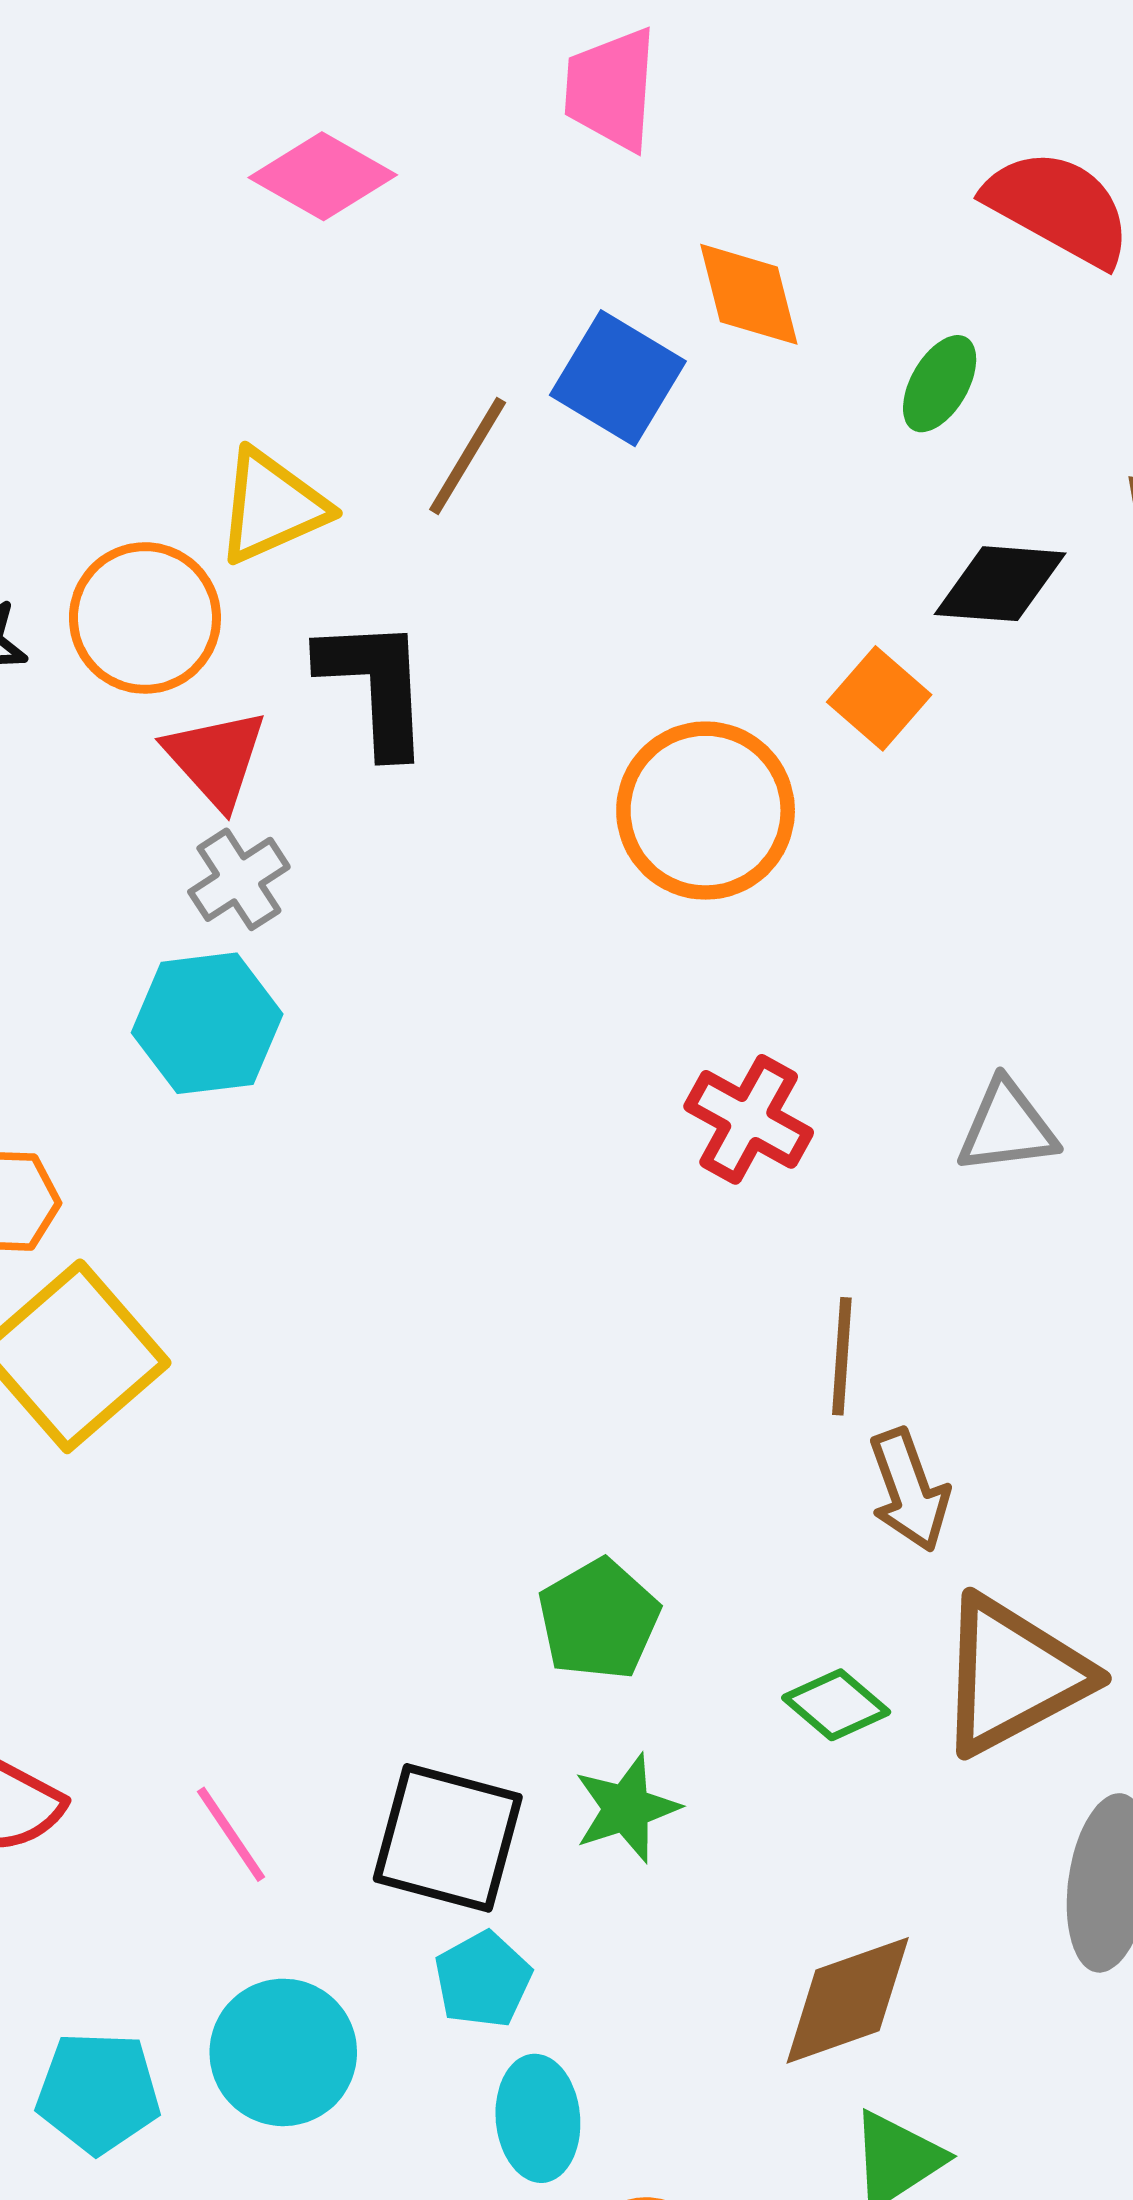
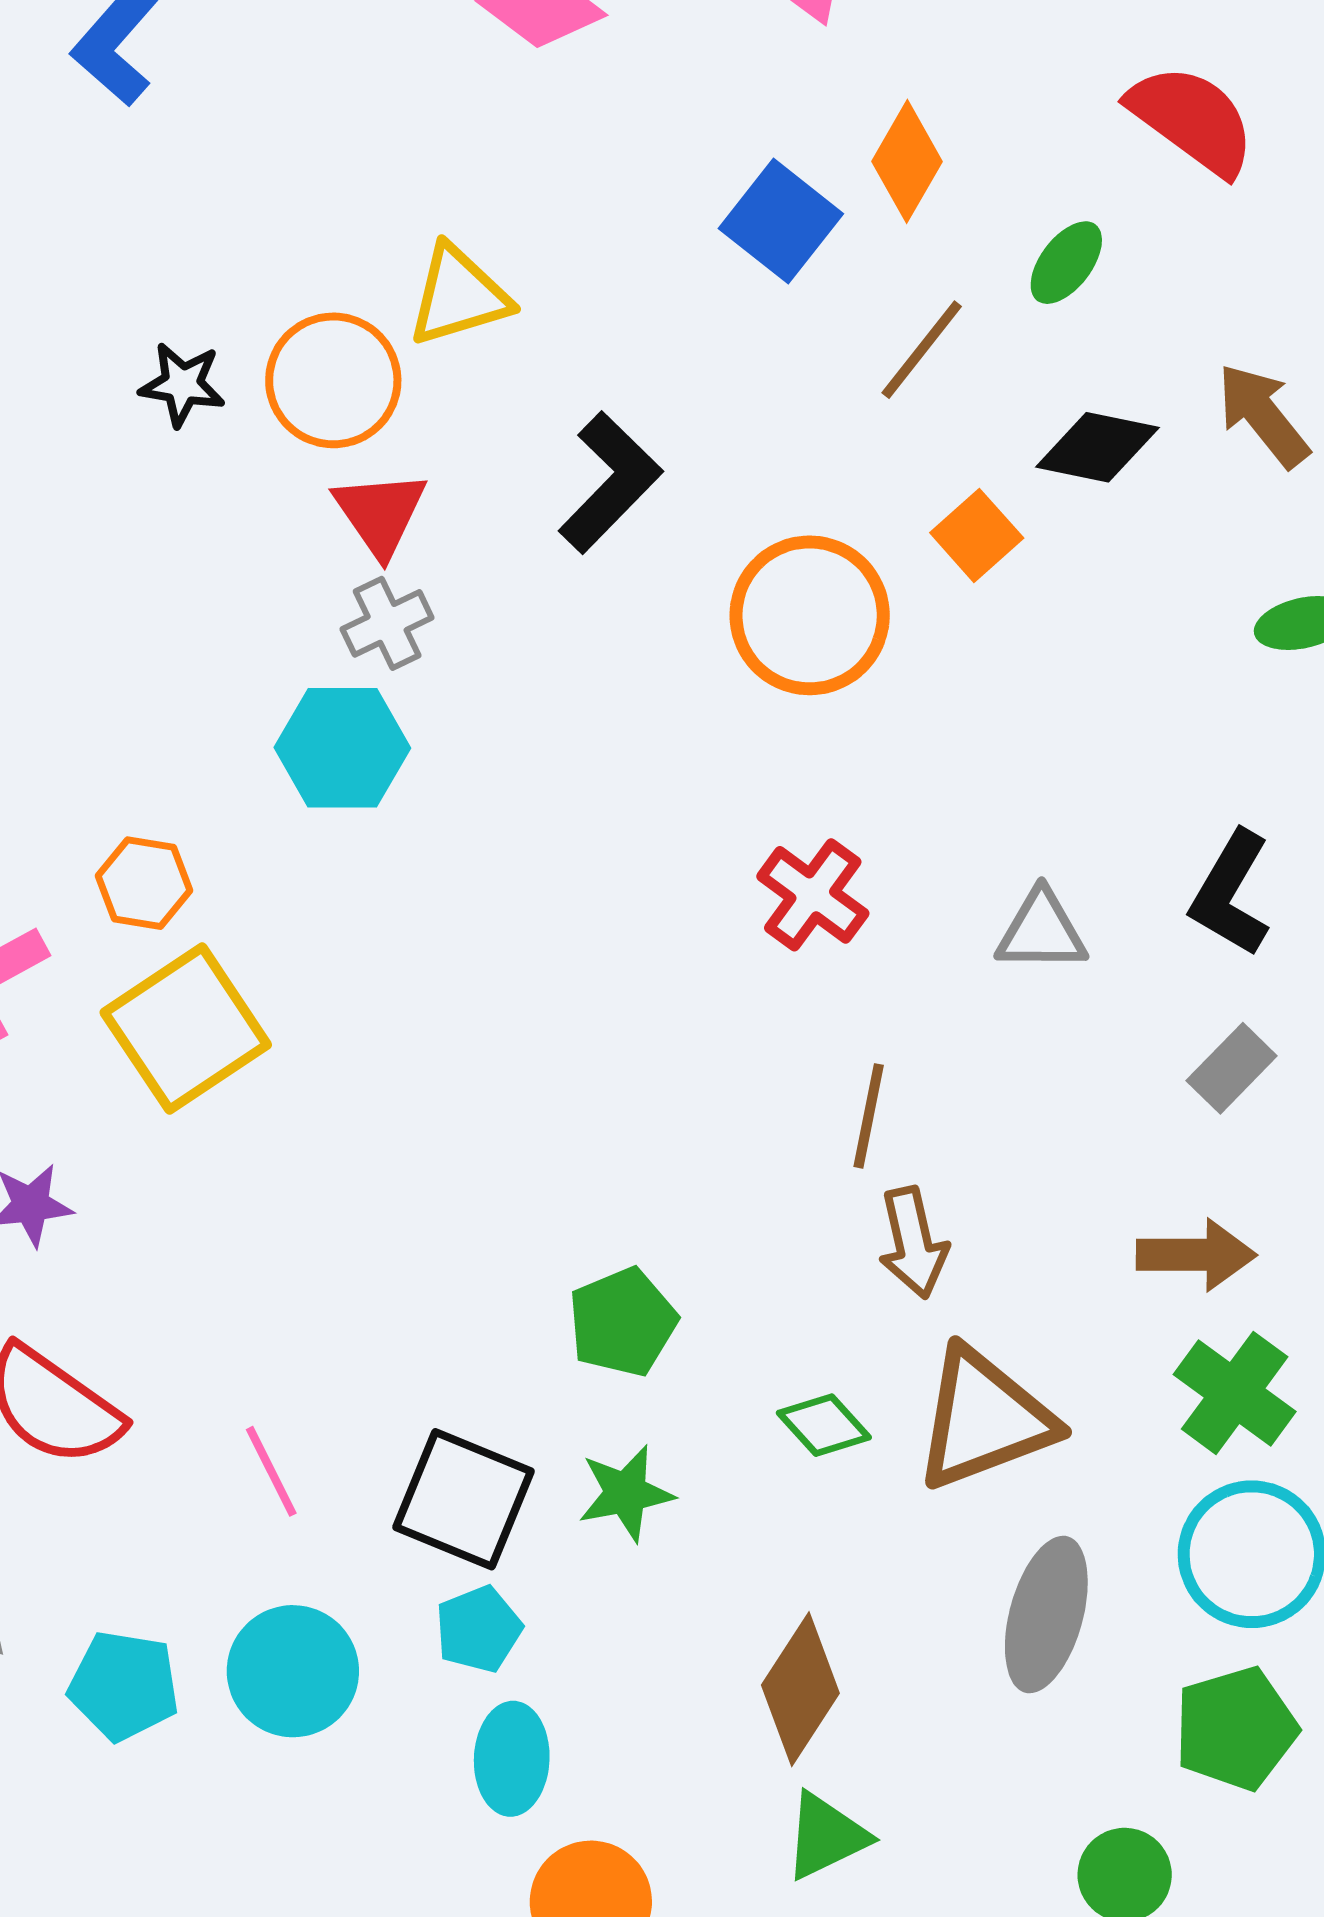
orange diamond: (749, 294) -> (907, 161), turned 37
brown line: (468, 456) -> (922, 350), moved
black L-shape: (375, 686) -> (610, 482), moved, turned 40
brown diamond: (848, 2000) -> (800, 1689), turned -45

